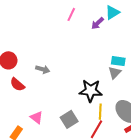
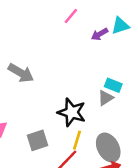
gray arrow: (43, 69) -> (21, 73), size x1.5

